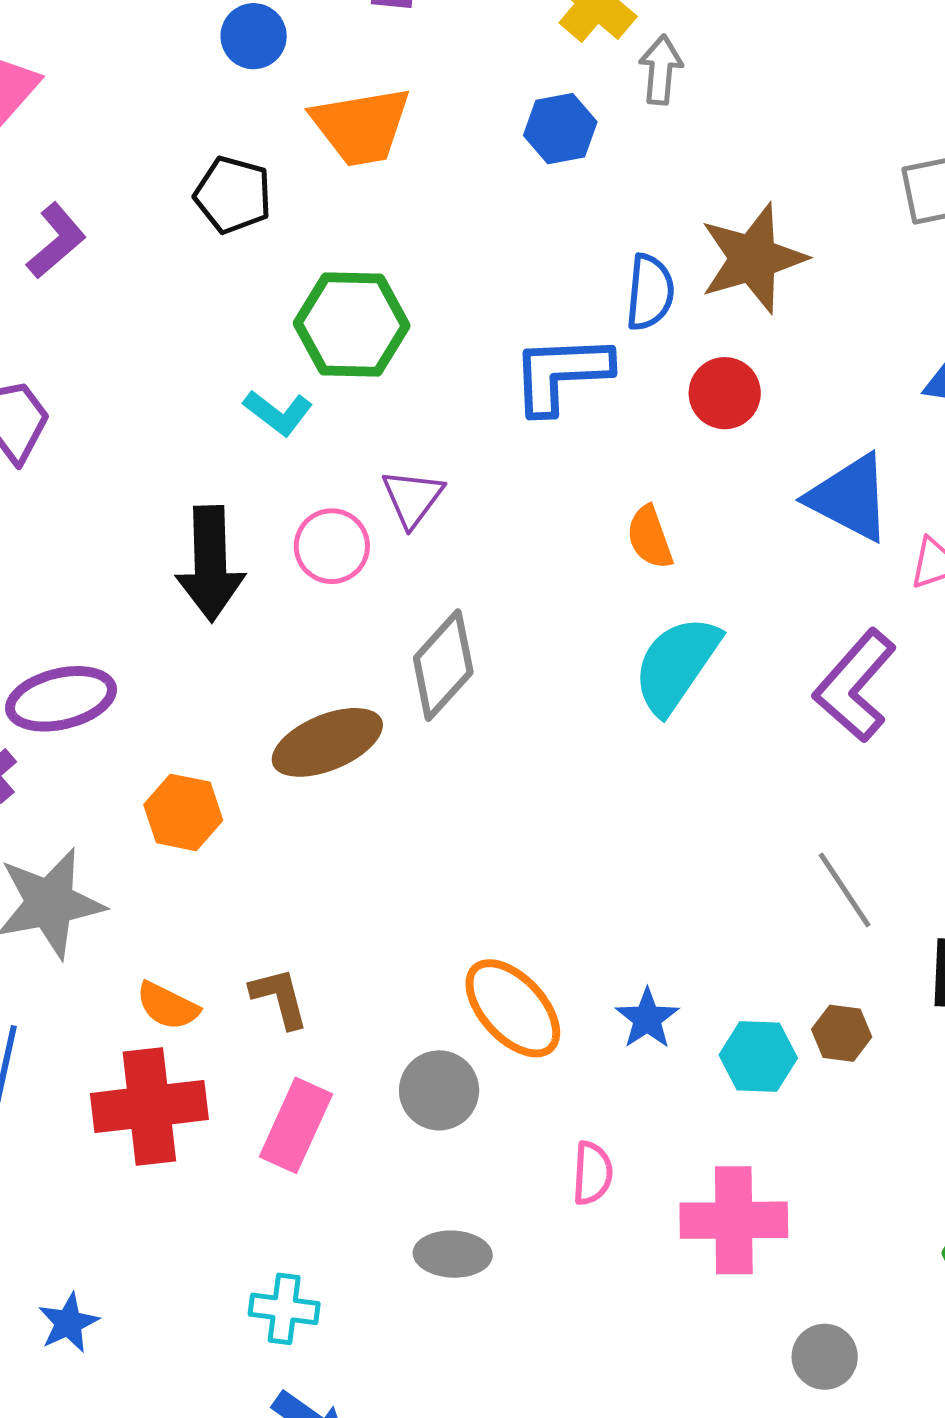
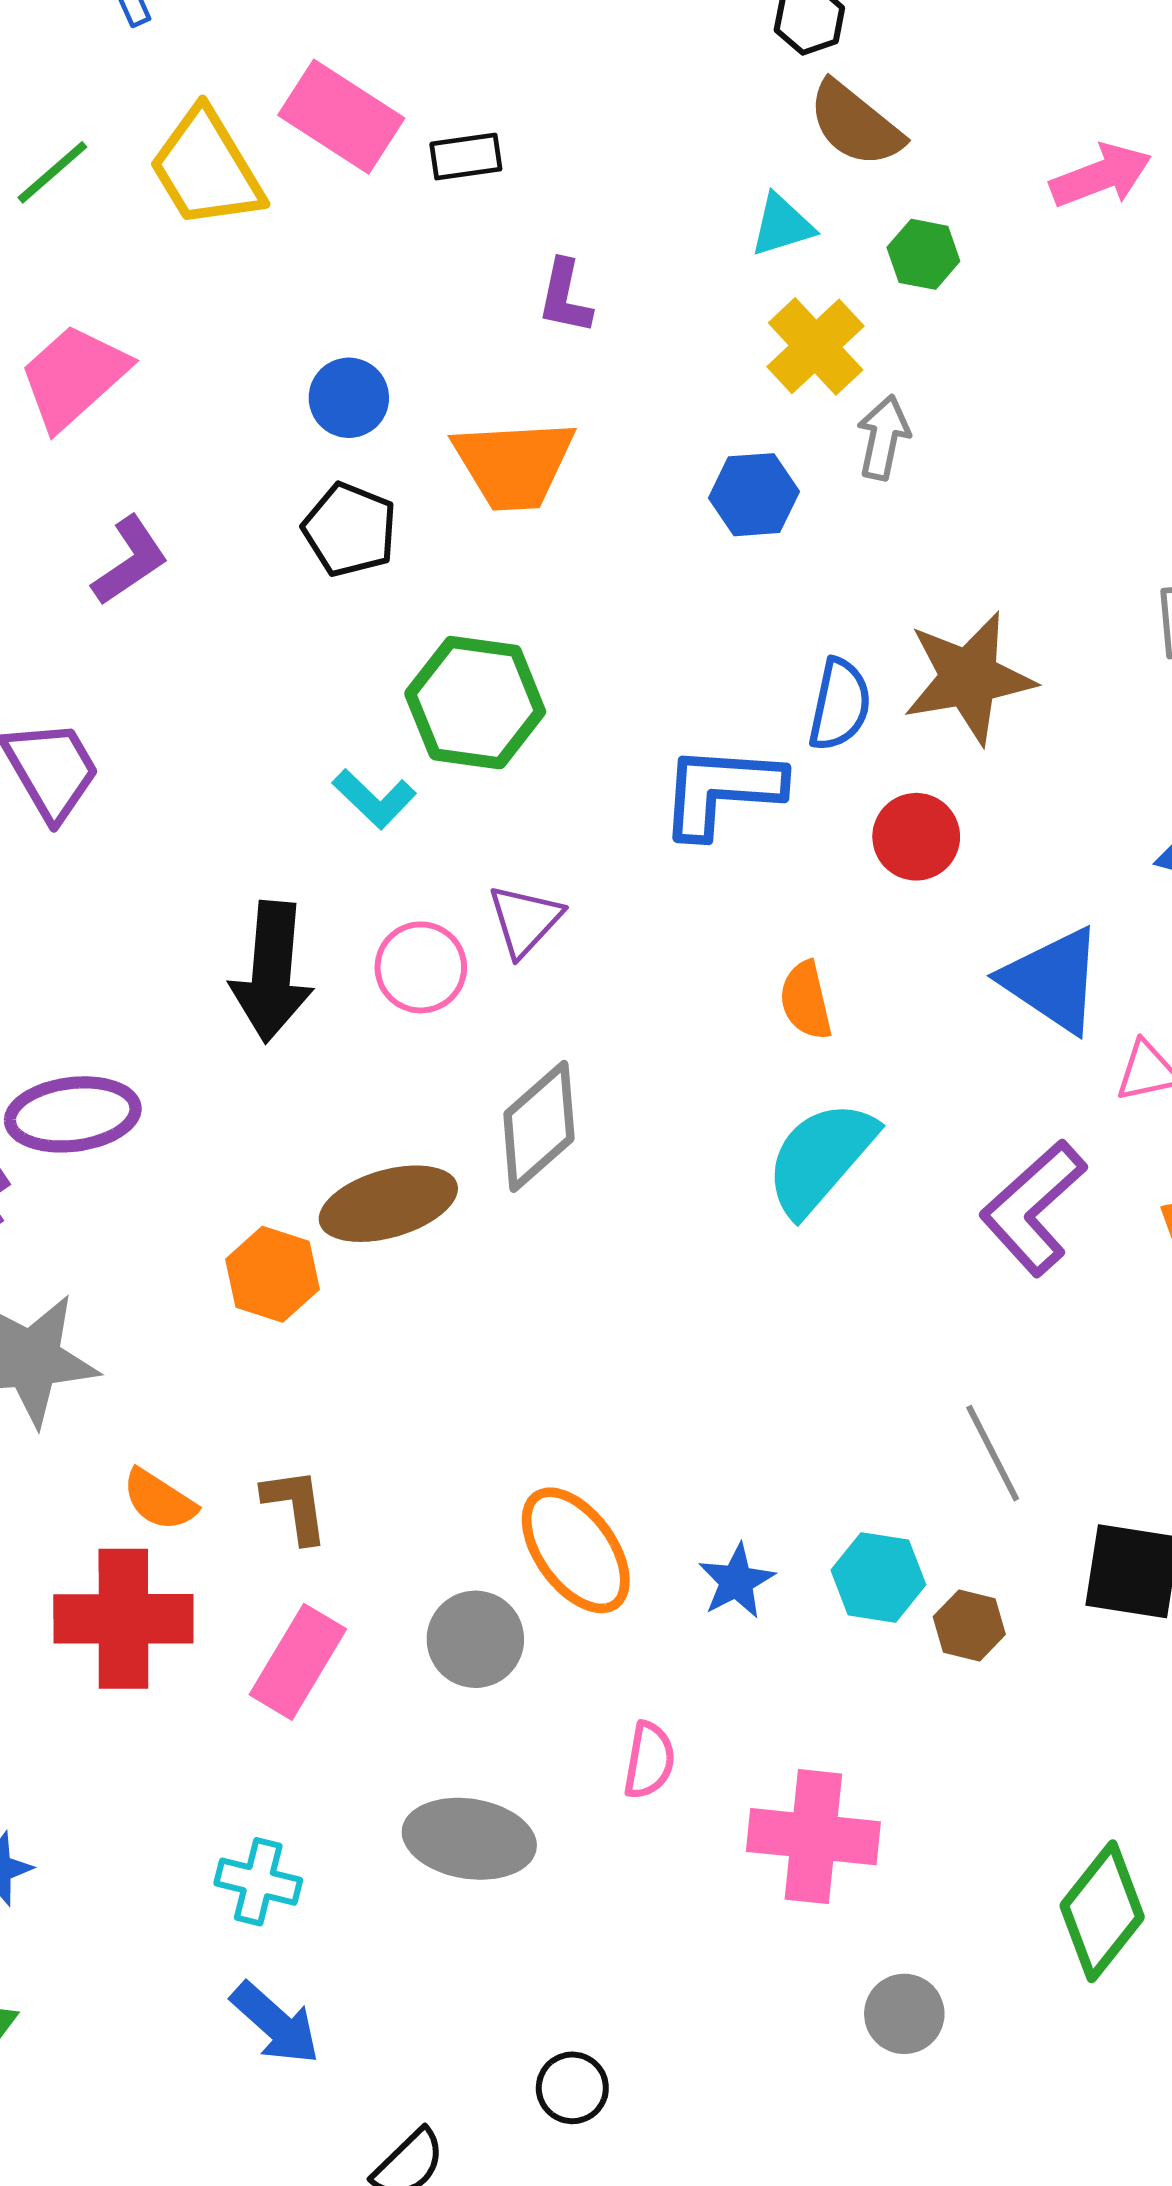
blue circle: (254, 36) -> (349, 398), moved
orange hexagon: (183, 812) -> (273, 1274), moved
cyan hexagon: (758, 1056) -> (878, 1577), moved
gray ellipse: (453, 1254) -> (469, 1839), size x1.4

